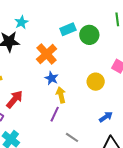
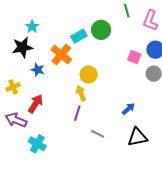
cyan rectangle: (68, 29) -> (79, 36), moved
blue star: (52, 78) -> (38, 70), moved
yellow circle: (96, 82) -> (89, 74), moved

